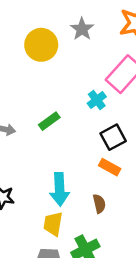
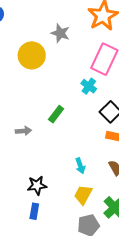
cyan arrow: (60, 189) -> (80, 166), size x0.6
yellow trapezoid: (53, 224) -> (83, 195), turned 35

